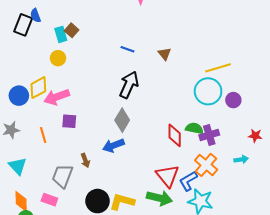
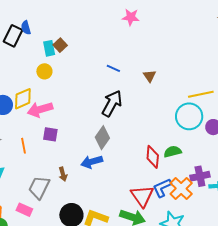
green semicircle: (194, 128) -> (173, 152), turned -30
purple cross: (209, 135) -> (200, 176), moved
blue L-shape: (188, 181) -> (162, 188), moved

